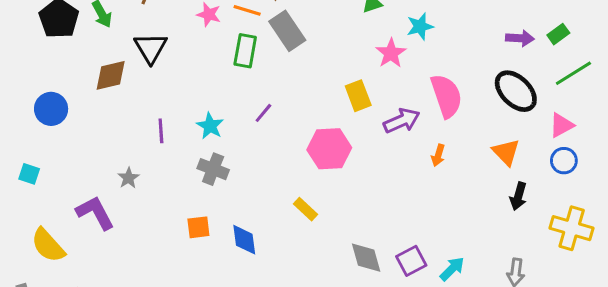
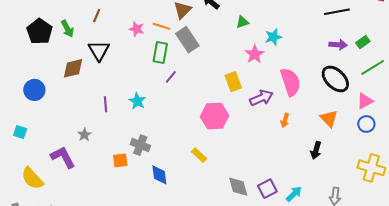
purple line: (263, 113) -> (171, 77), moved
gray cross: (213, 169) -> (140, 145), moved
black arrow: (518, 196) -> (316, 150), moved
orange square: (198, 227) -> (120, 160), moved

